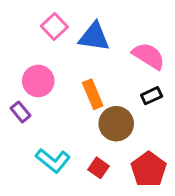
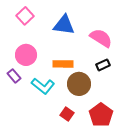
pink square: (54, 27) -> (25, 16), moved
orange rectangle: (93, 94) -> (63, 64), turned -66
cyan L-shape: (53, 160) -> (43, 86), moved

